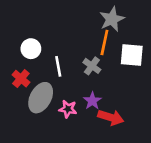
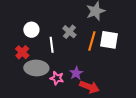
orange line: (104, 42) -> (92, 41), moved
gray cross: (92, 66) -> (69, 32), moved
gray ellipse: (41, 98) -> (36, 68), turned 60

